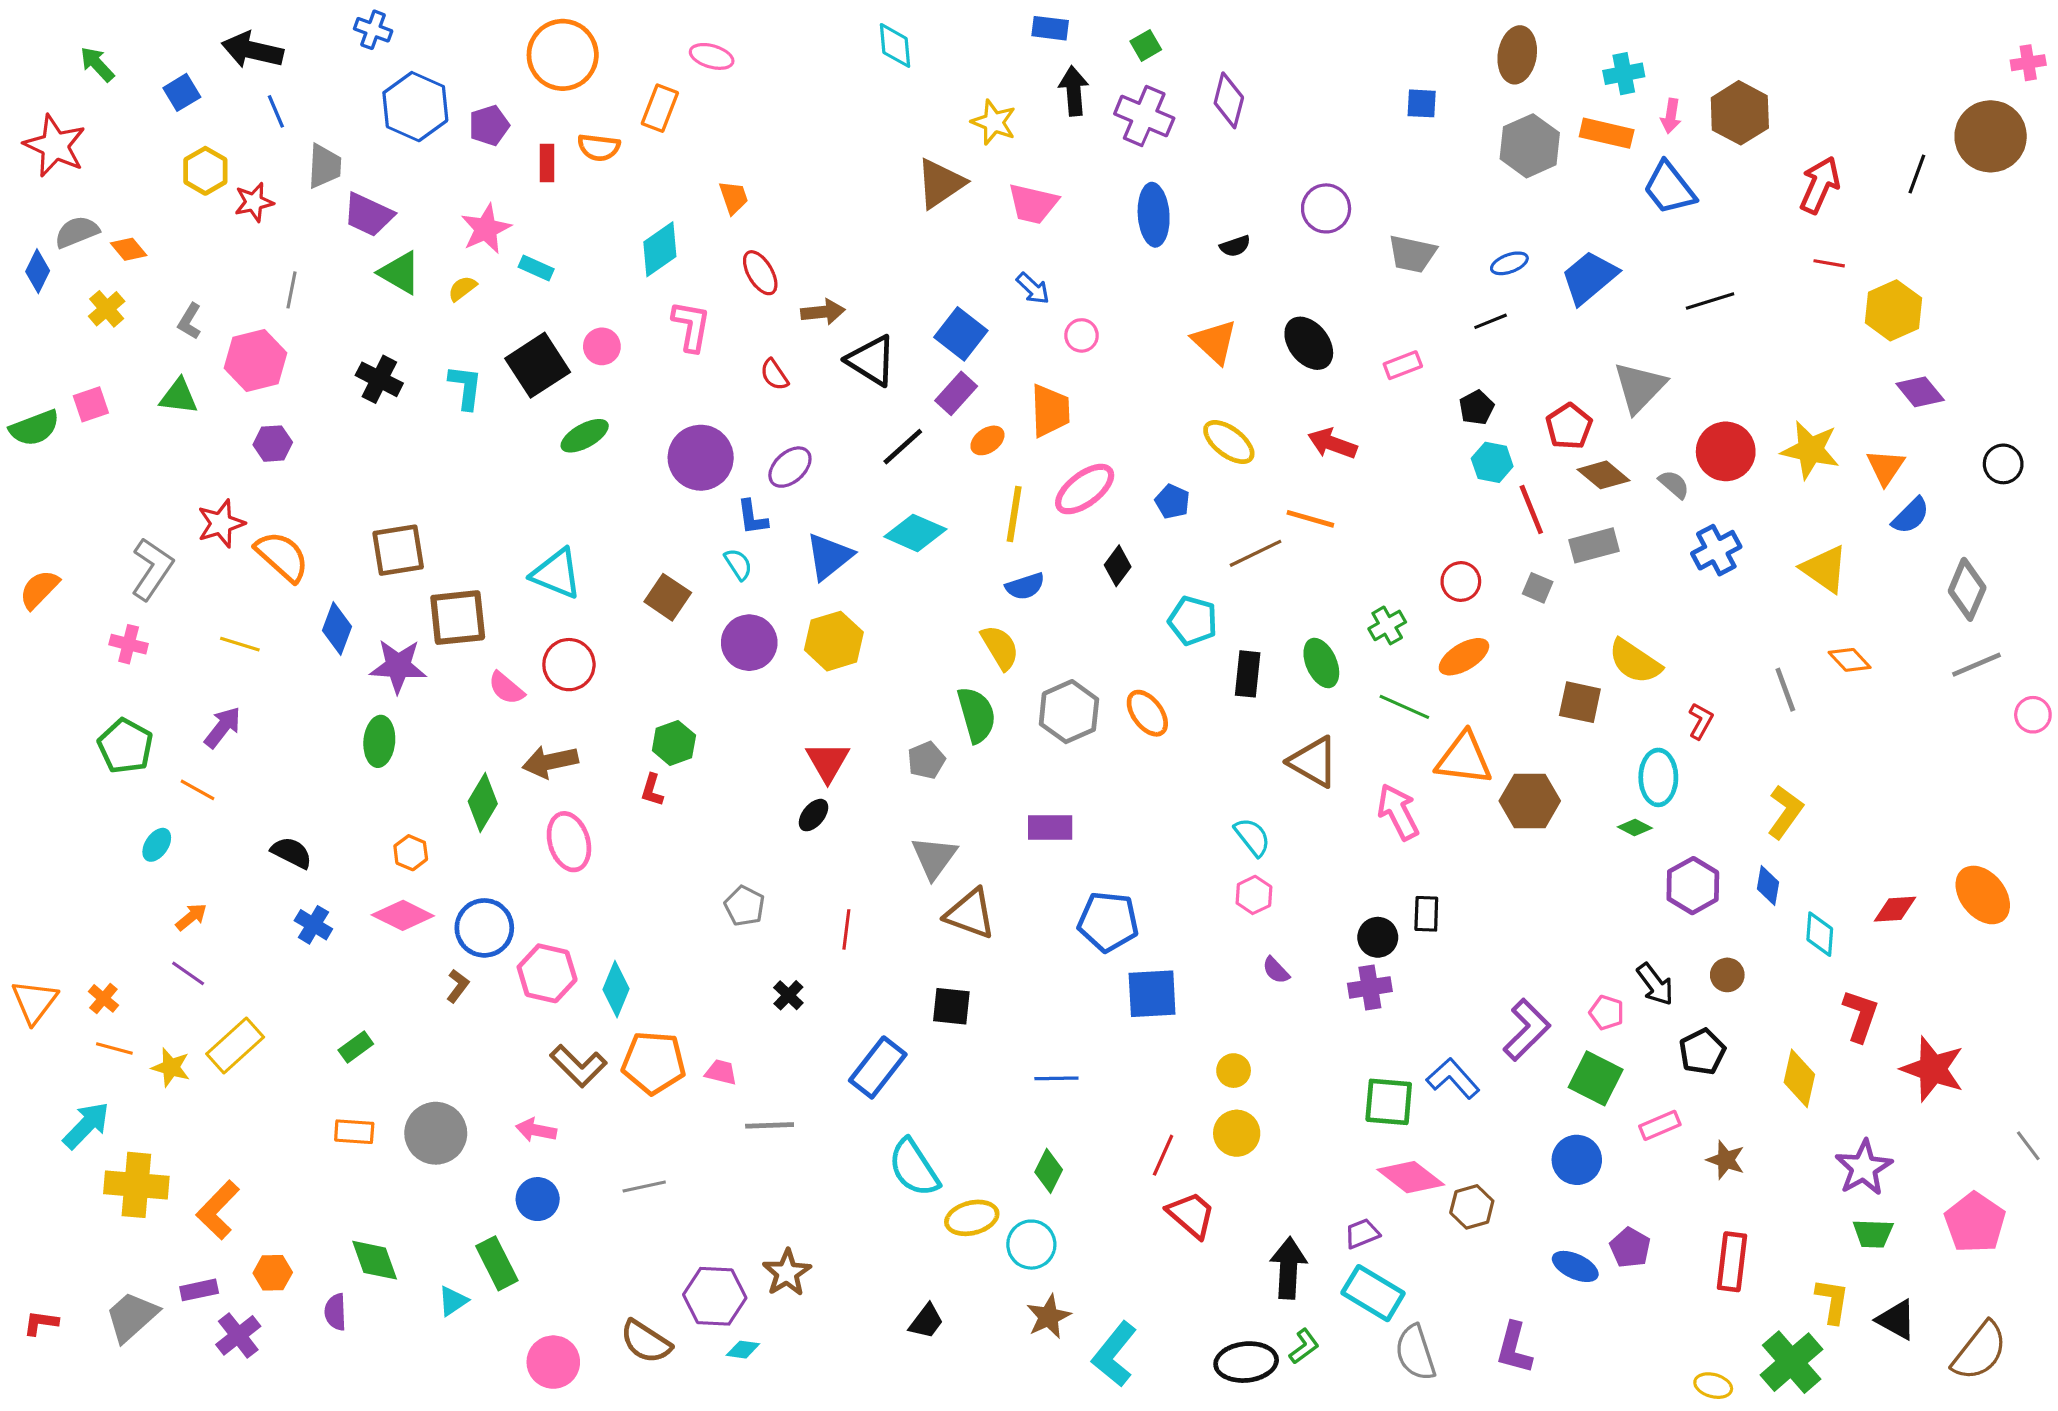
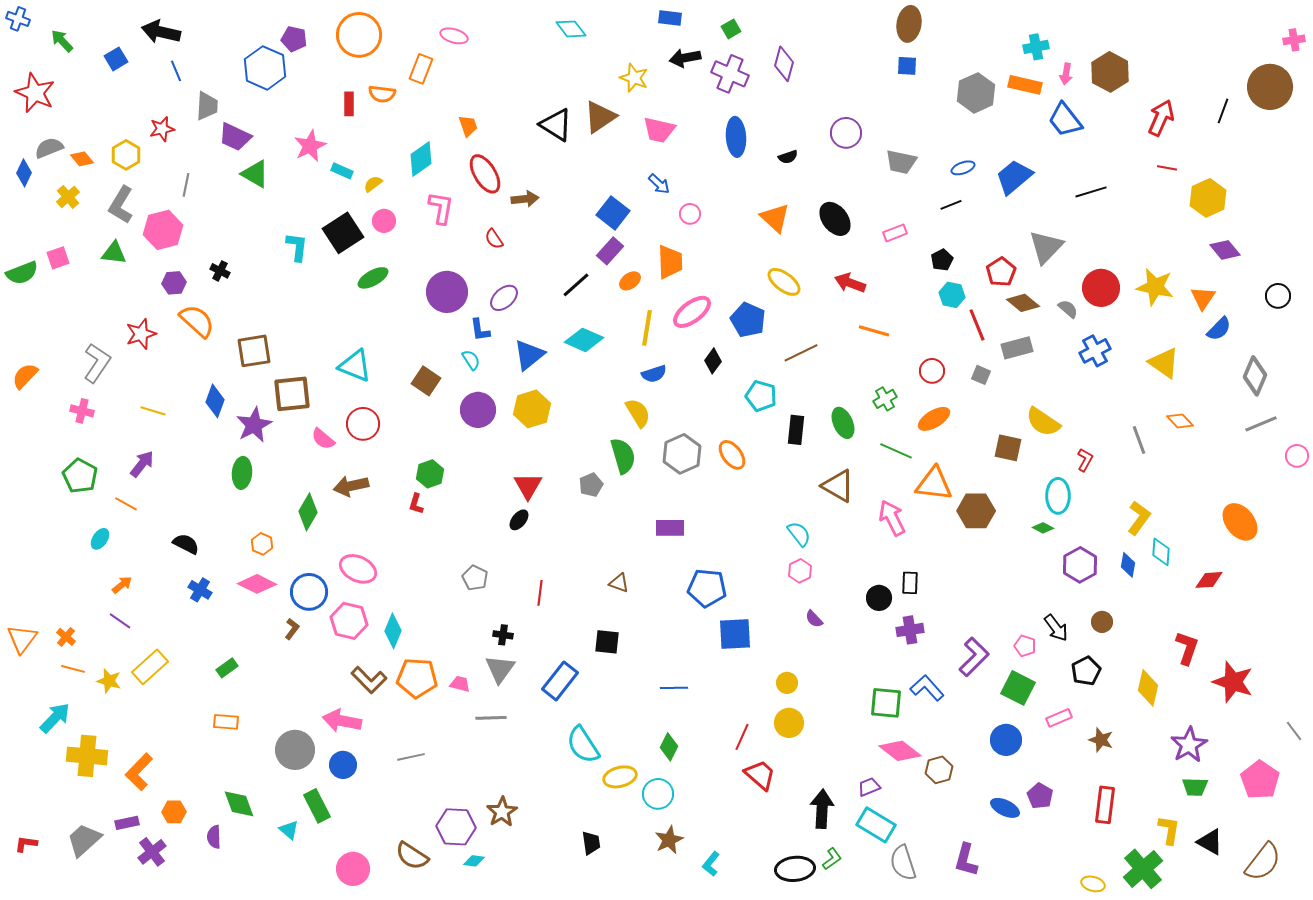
blue cross: (373, 30) -> (18, 19), moved
cyan diamond: (895, 45) -> (571, 29), turned -32
brown ellipse: (1517, 55) -> (909, 24), moved
black arrow: (1074, 91) -> (685, 58), turned -96
purple pentagon: (489, 125) -> (294, 39), moved, turned 30
yellow hexagon: (205, 171) -> (126, 155), moved
red ellipse: (760, 273) -> (485, 174), size x1.4
yellow semicircle: (462, 288) -> (373, 184), moved
gray L-shape: (190, 321) -> (121, 205), size x1.6
black triangle: (871, 360) -> (556, 125), moved
black cross: (379, 379) -> (220, 271), moved, size x0.7
blue pentagon: (1172, 502) -> (748, 320), size x1.6
orange line: (1310, 519) -> (874, 331), moved
orange semicircle: (282, 556) -> (197, 321), moved
purple star: (398, 666) -> (254, 425), turned -30
pink ellipse: (569, 842) -> (358, 569), moved, turned -48
gray triangle: (934, 857) -> (500, 669), moved
orange ellipse: (1983, 895) -> (1240, 522), moved
brown triangle: (970, 914) -> (619, 583), size x0.6
cyan diamond: (1820, 934) -> (1161, 552), moved
purple cross: (1370, 987) -> (910, 630), moved
black cross: (788, 995) -> (503, 635), turned -36
pink arrow: (536, 1130) -> (342, 721), size x1.5
gray circle: (436, 1133) -> (295, 750), moved
cyan triangle: (453, 1301) -> (289, 830), turned -45
black trapezoid: (926, 1321) -> (591, 843), turned -45
cyan L-shape: (1114, 1354) -> (711, 864), size x0.6

